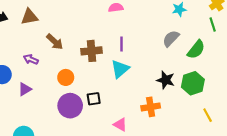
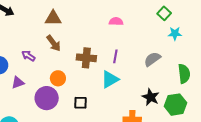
brown triangle: (29, 17) -> (53, 18), moved
gray semicircle: (171, 39) -> (152, 59), moved
green semicircle: (196, 50) -> (184, 74), turned -54
purple circle: (70, 106) -> (47, 98), moved

